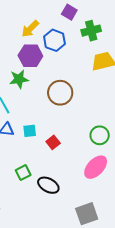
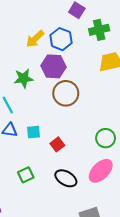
yellow arrow: (30, 29) -> (35, 39), moved
purple hexagon: (30, 56) -> (54, 66), moved
black ellipse: (48, 185) -> (66, 178), moved

